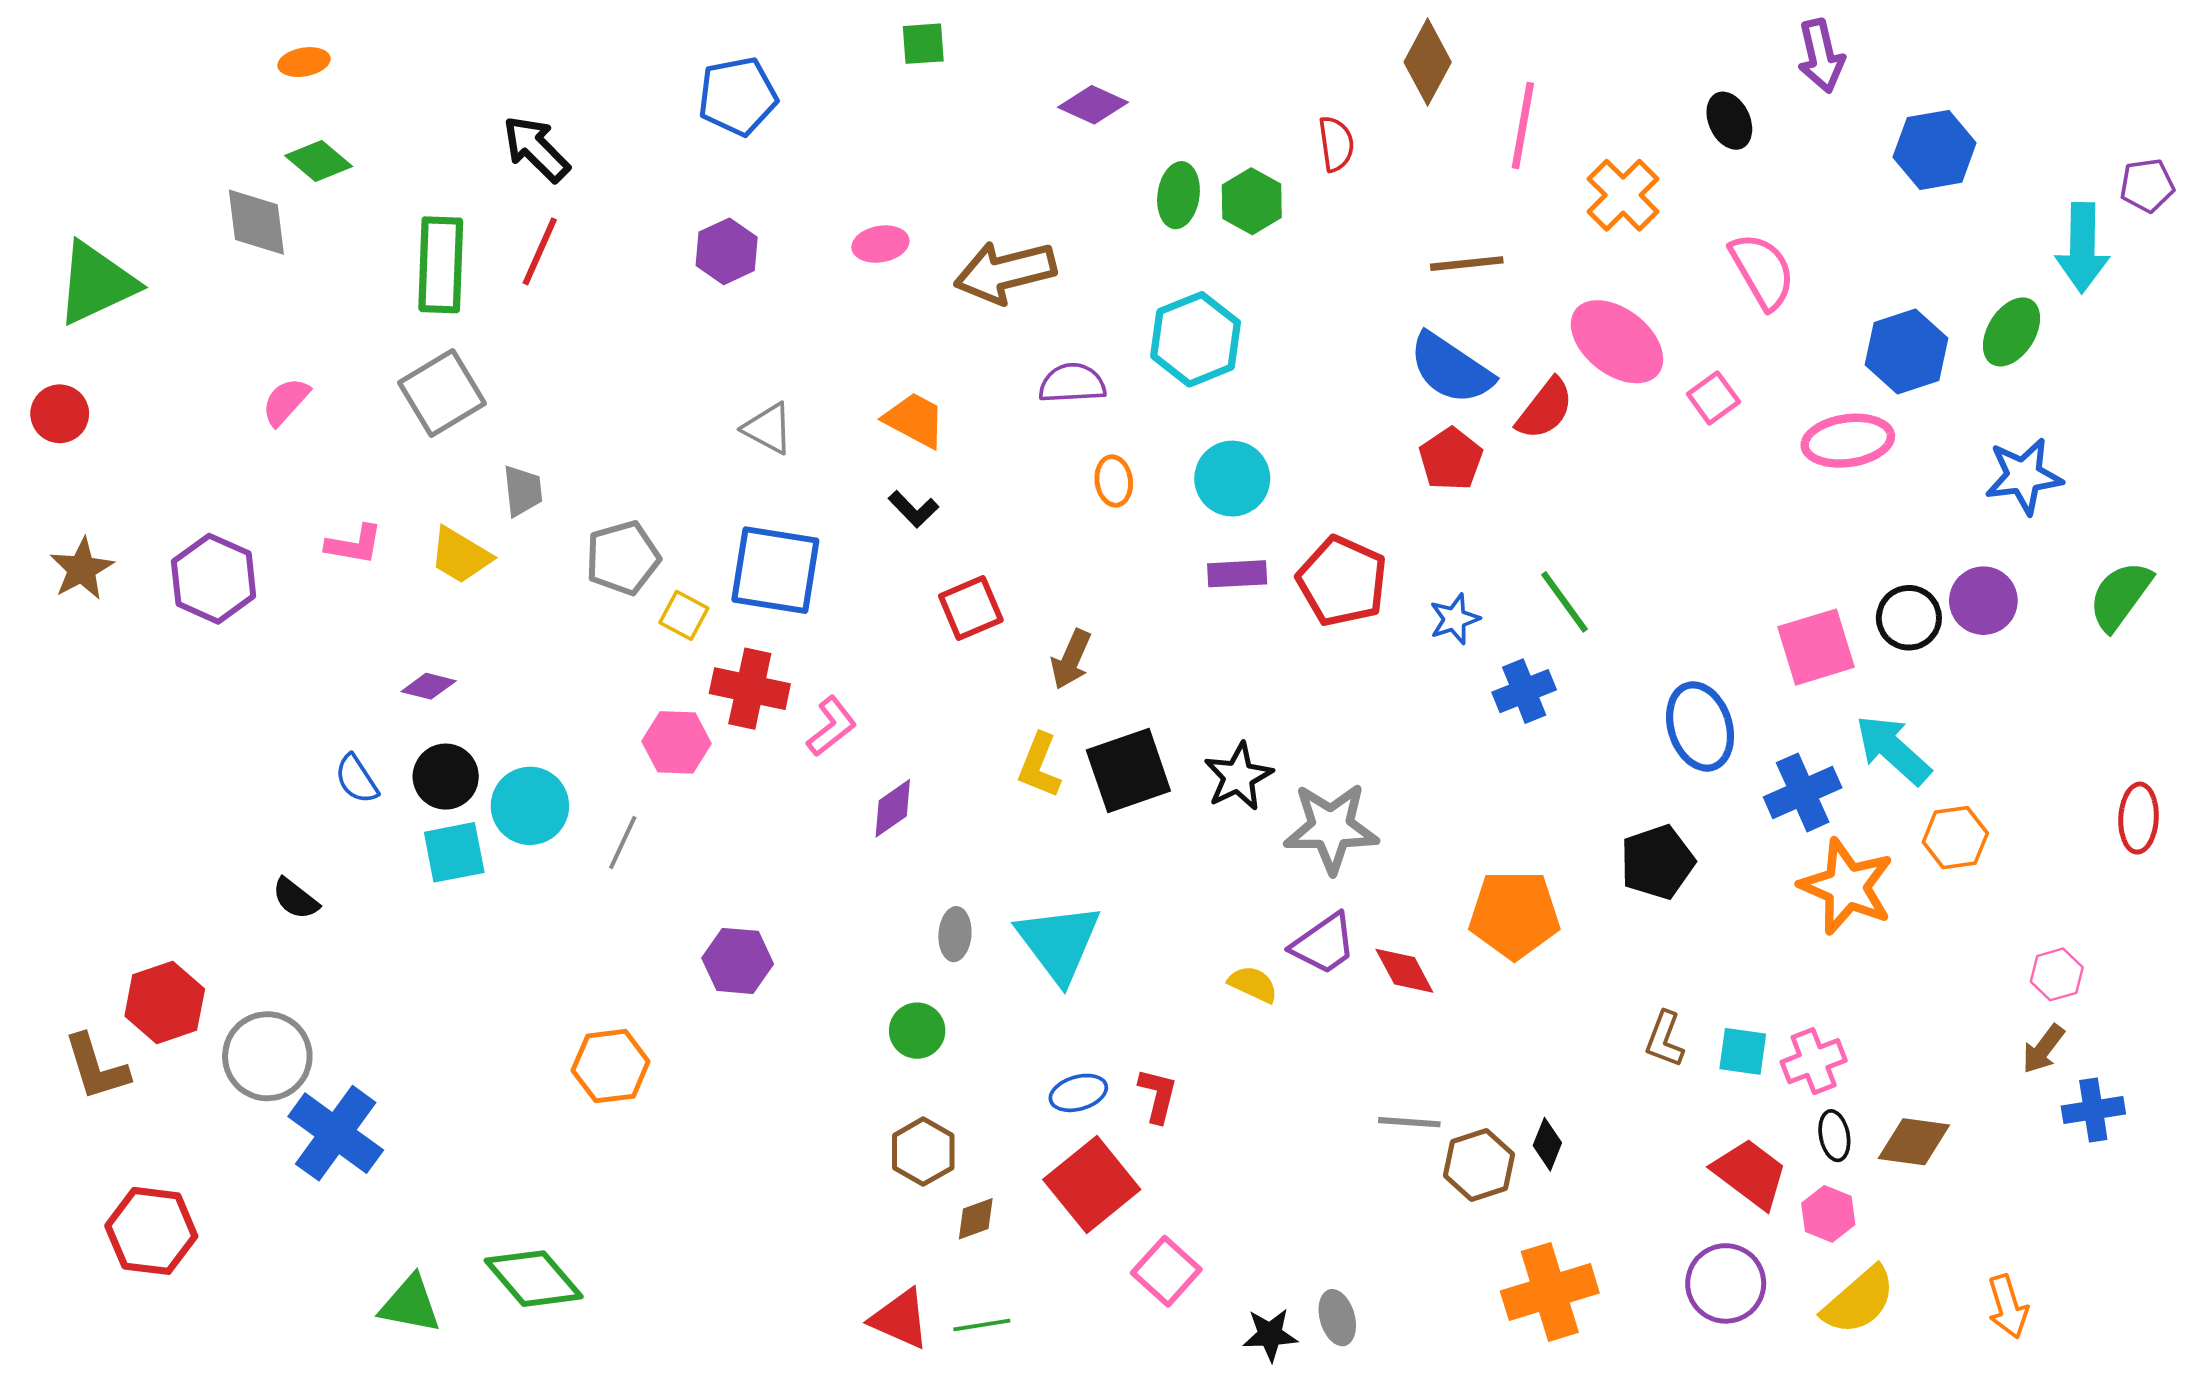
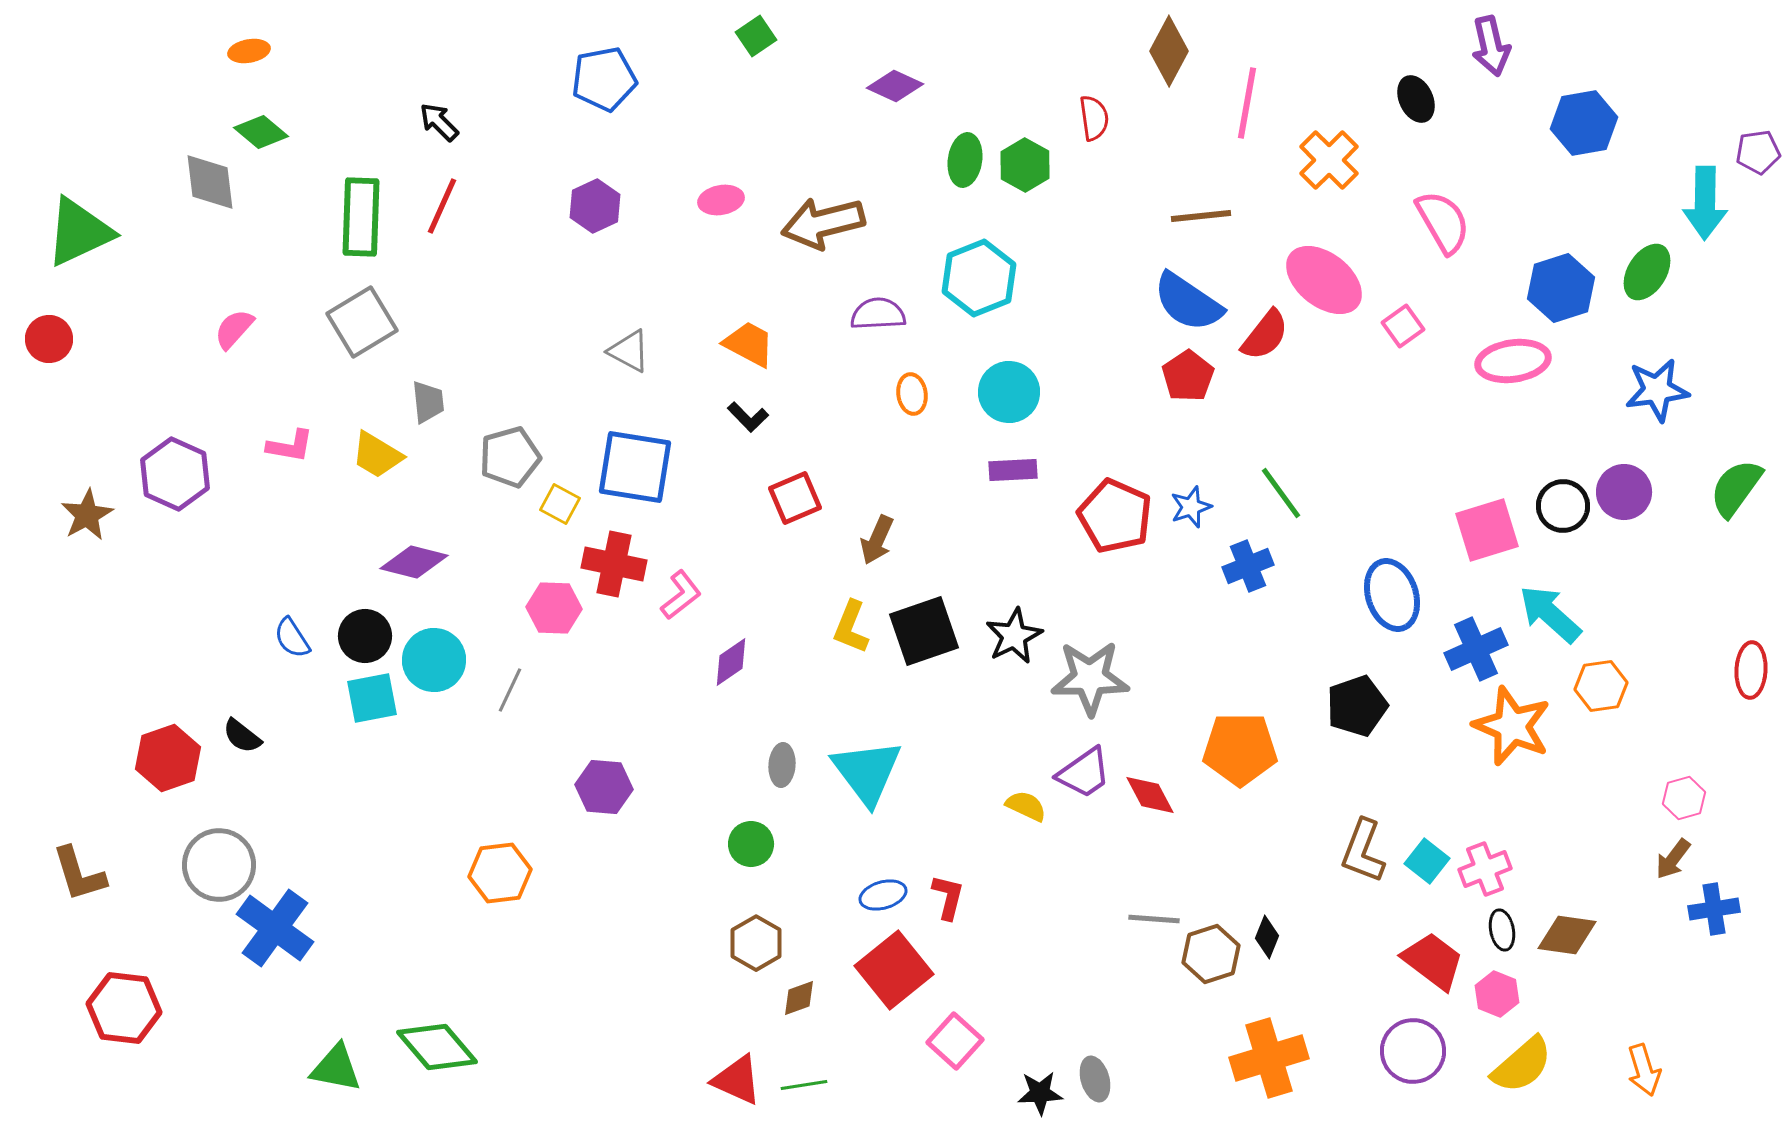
green square: (923, 44) -> (756, 36), turned -30
black arrow: (536, 149) -> (439, 122), size x0.7
brown star: (82, 569) -> (87, 515), moved
red pentagon: (1342, 581) -> (1115, 516), moved
purple diamond: (429, 686) -> (414, 562), moved, size x1.5
red hexagon: (165, 1003) -> (168, 758), moved
brown L-shape: (1665, 1039) -> (1363, 851), size x1.4
cyan square: (1743, 1051) -> (1427, 861), turned 30

